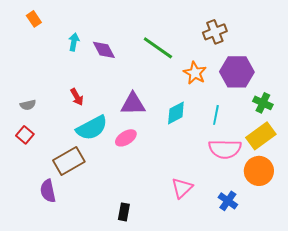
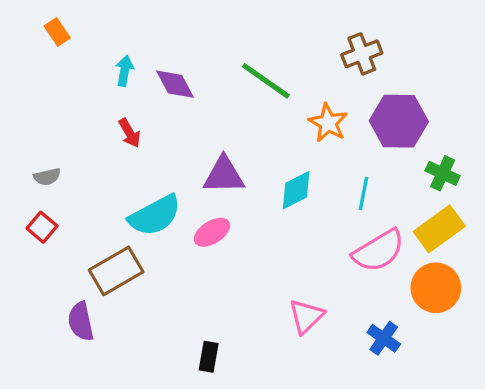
red arrow: (77, 97) -> (130, 133), moved
pink semicircle: (225, 149) -> (379, 251), turned -32

